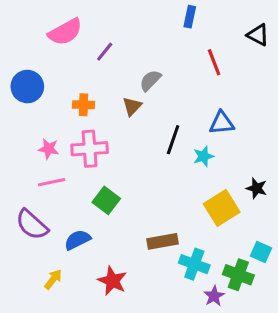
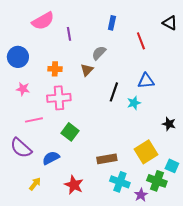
blue rectangle: (190, 17) -> (112, 23), moved
purple line: (105, 52) -> (69, 34), turned -48
pink star: (49, 149) -> (23, 89), moved
yellow square: (222, 208) -> (146, 152), moved
cyan cross: (194, 264) -> (120, 182), moved

